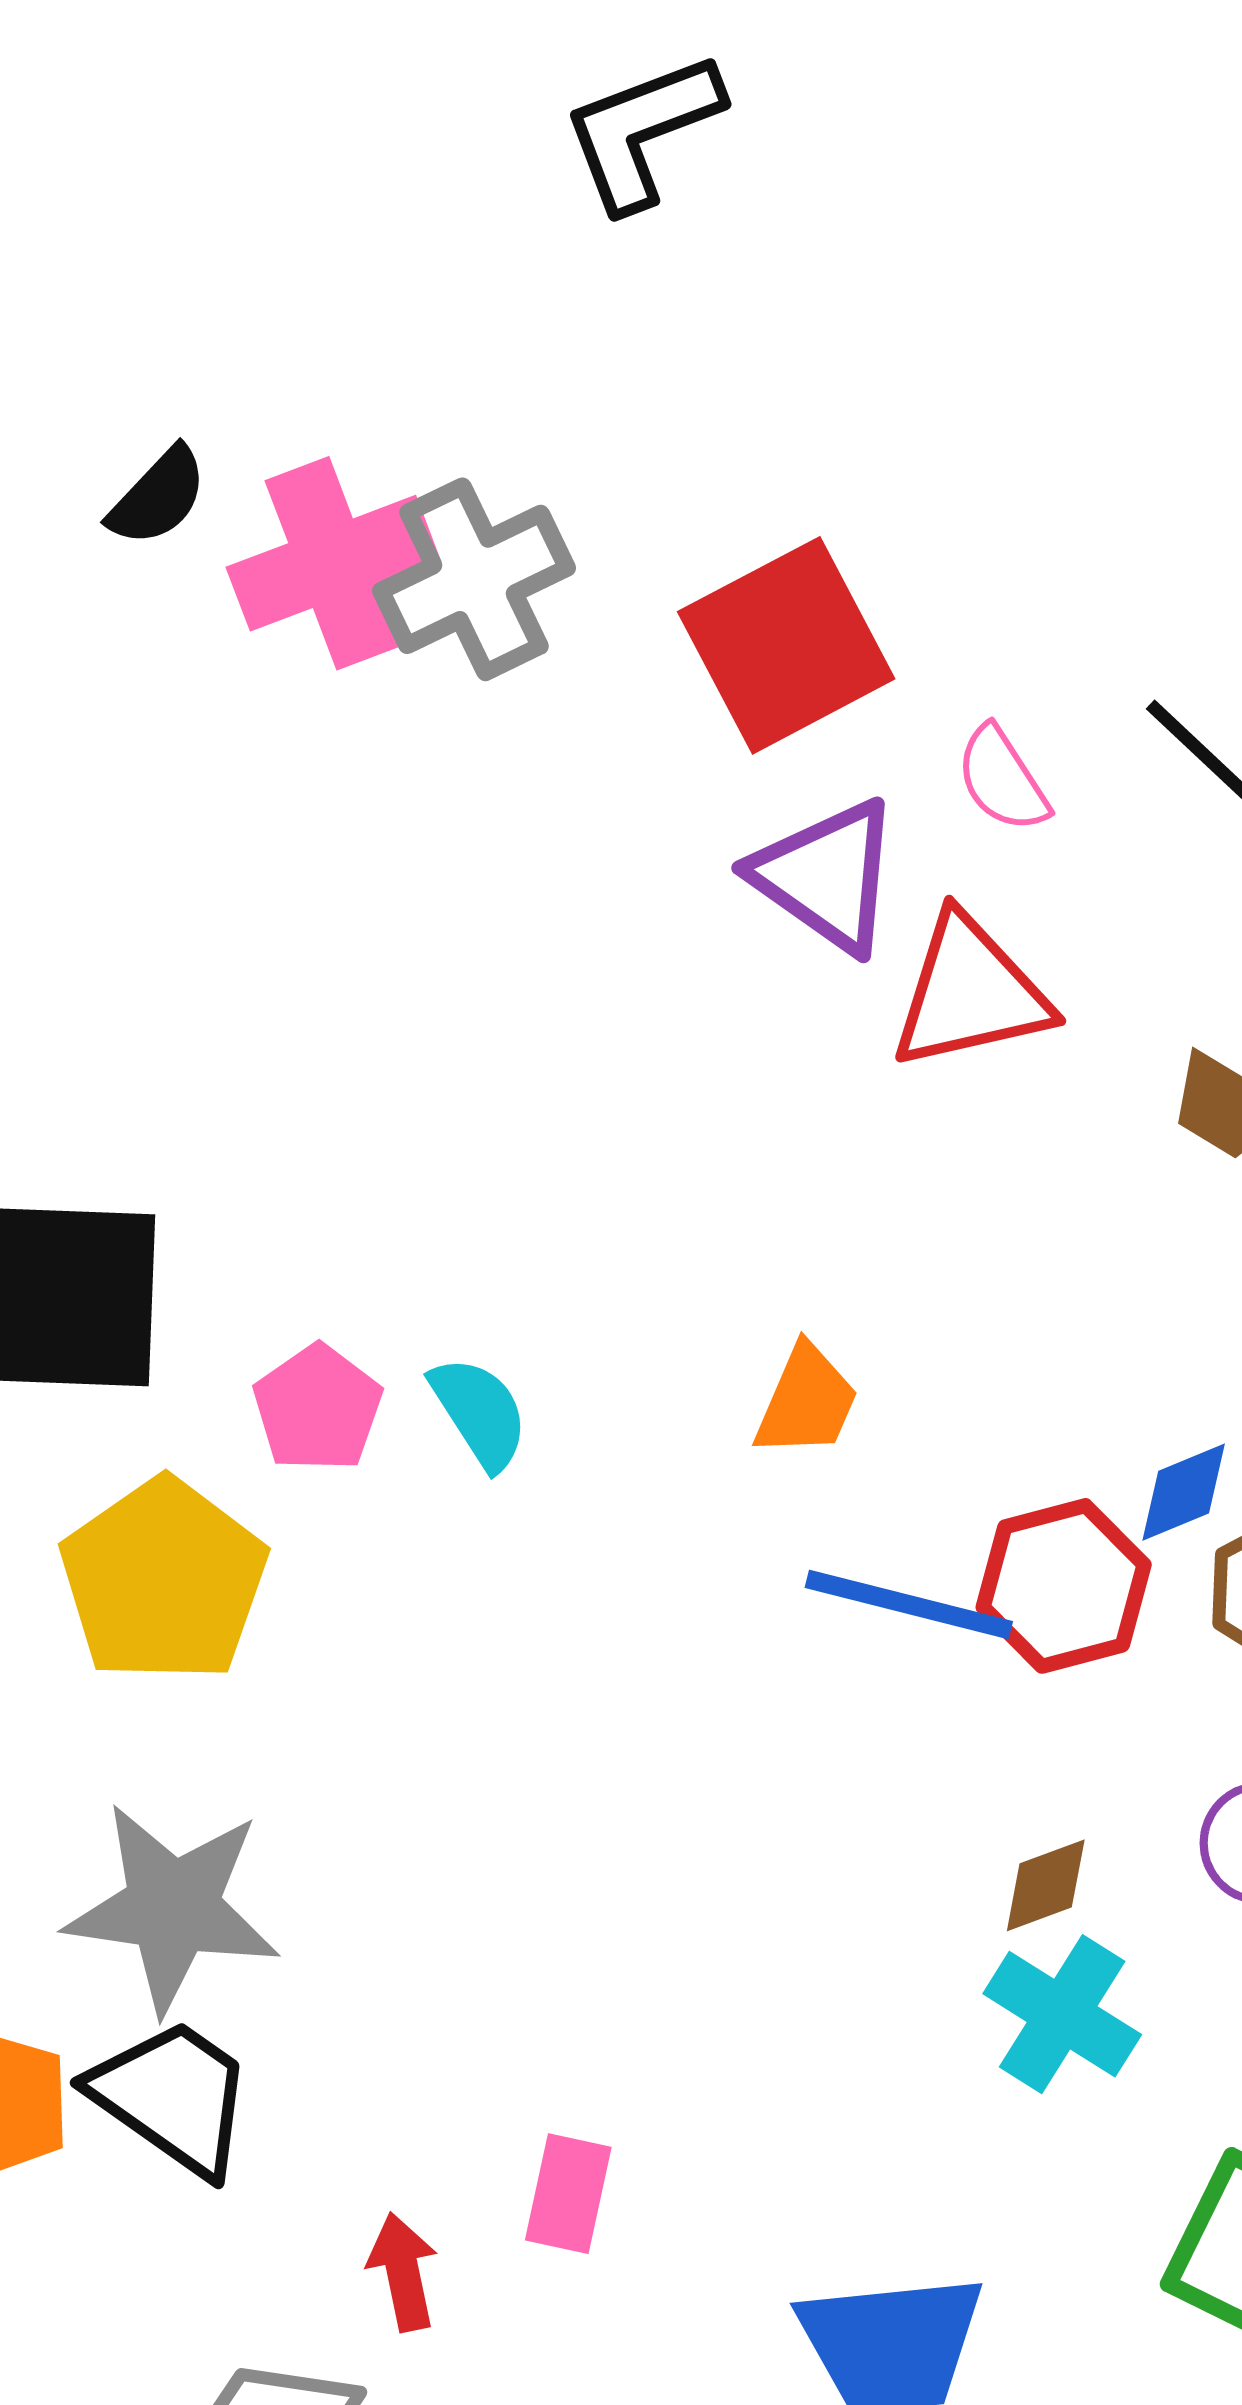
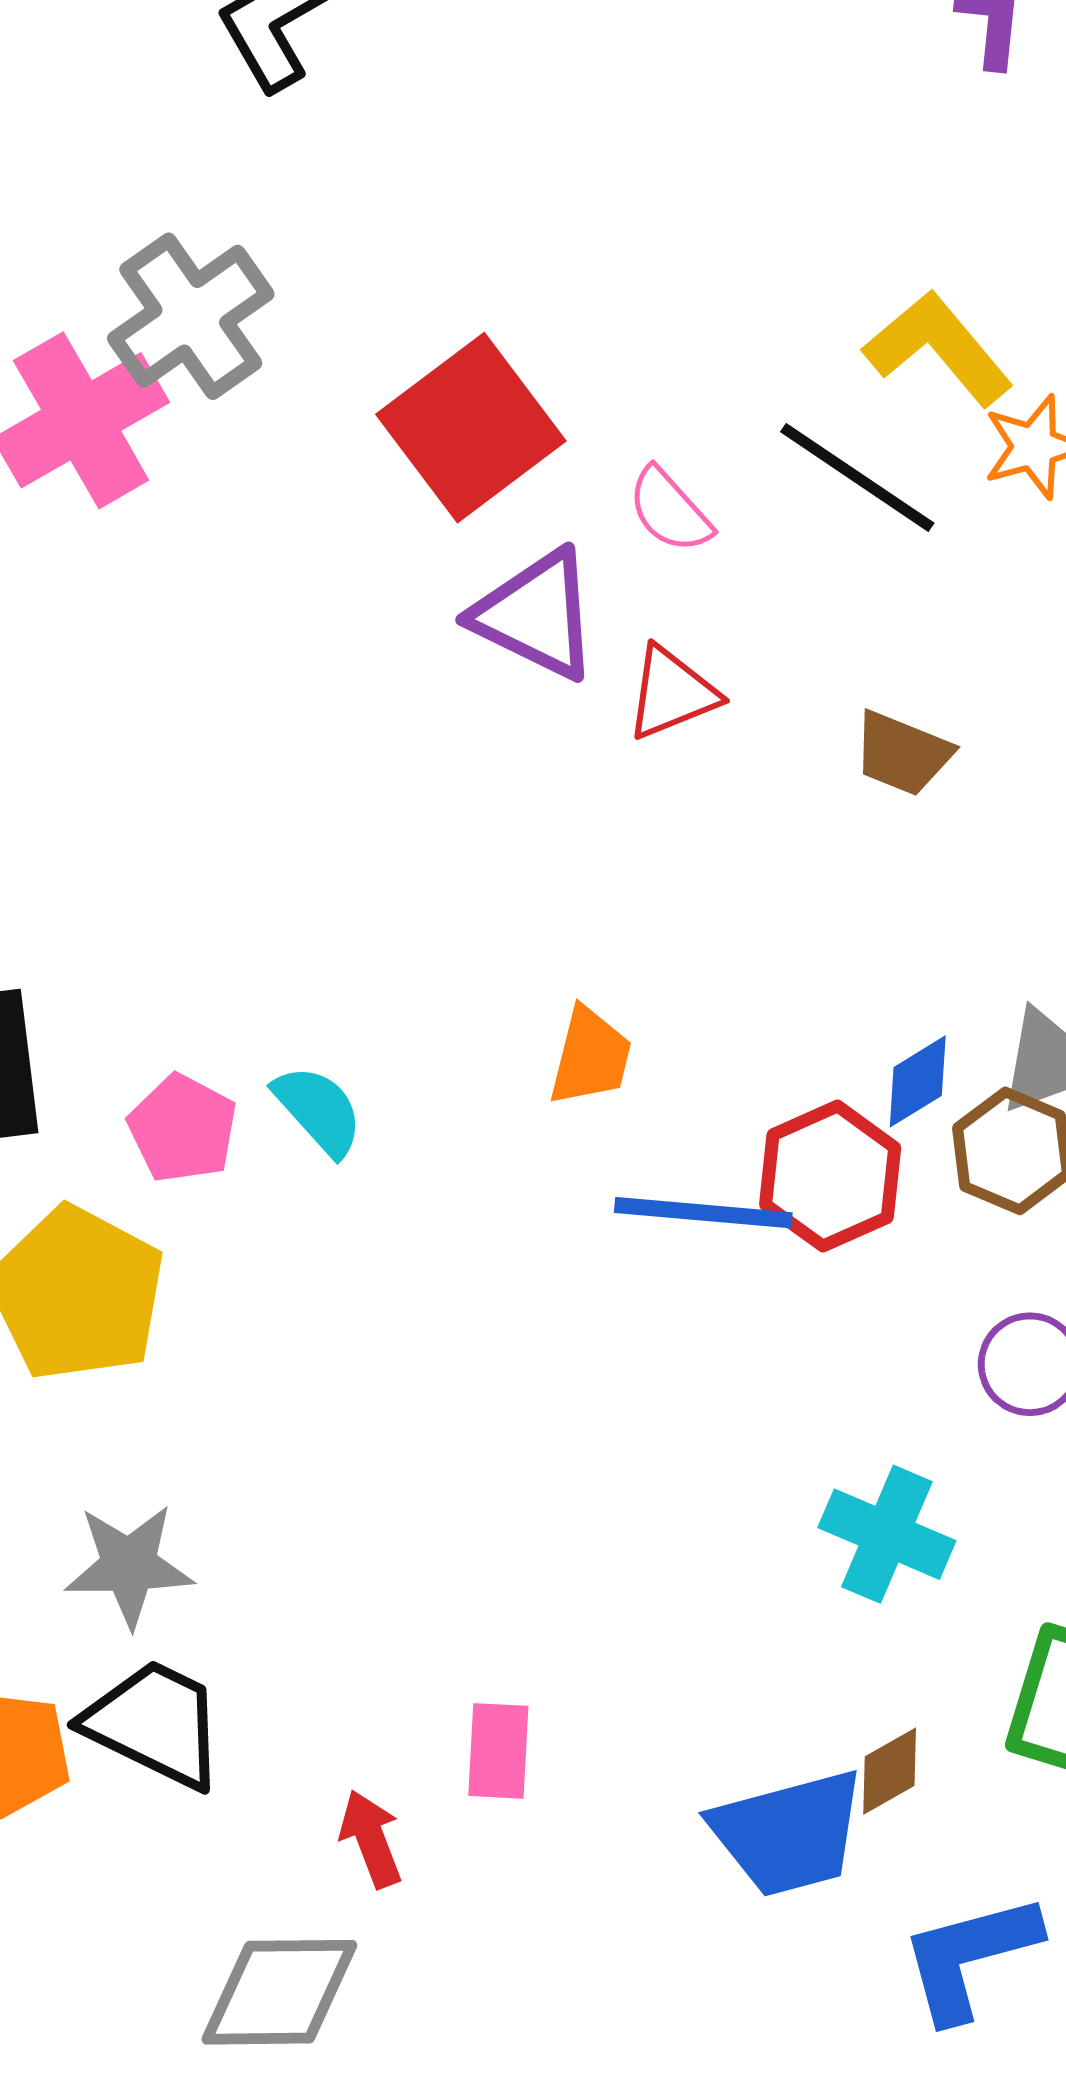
gray cross: (474, 579) -> (191, 316), moved
red triangle: (970, 993) -> (672, 693), size x0.7
brown diamond: (1046, 1885) -> (890, 1771), moved
gray star: (173, 1908) -> (129, 1566), size x0.7

